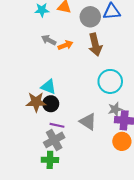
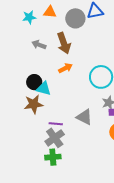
orange arrow: (65, 45) -> (65, 68), moved
brown arrow: (95, 45) -> (64, 43), moved
black circle: (51, 104) -> (34, 82), moved

